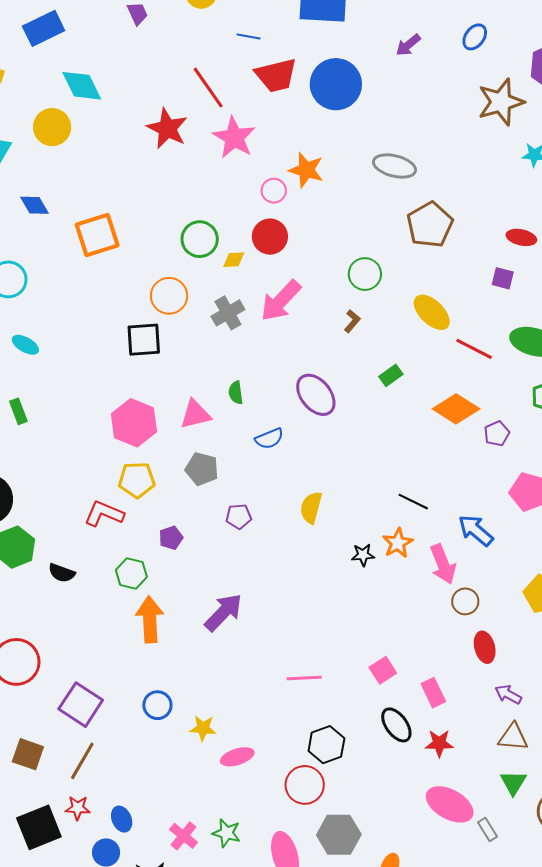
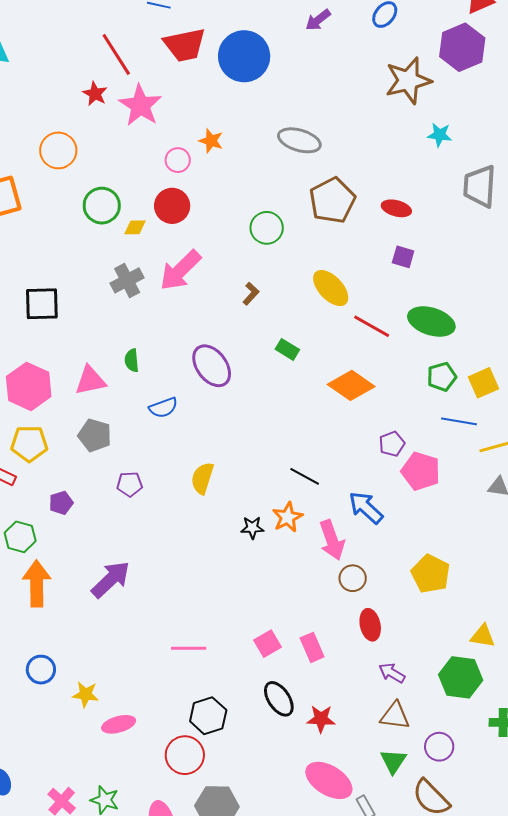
red star: (167, 128) -> (95, 94), moved, size x0.6
orange star: (306, 170) -> (211, 141), size x0.7
red ellipse: (521, 237) -> (396, 208), moved
green circle: (365, 274) -> (267, 228), moved
orange circle: (169, 296) -> (58, 150), moved
green rectangle: (391, 375) -> (287, 349), turned 65
purple pentagon: (497, 434) -> (392, 444), moved
pink rectangle: (433, 693) -> (312, 647), moved

